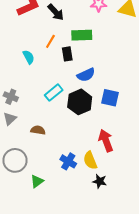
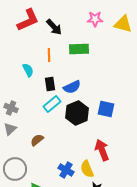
orange line: (50, 41) -> (49, 55), turned -32
black rectangle: (67, 54) -> (50, 84), moved
blue semicircle: (86, 75) -> (72, 87), moved
brown semicircle: (38, 130) -> (37, 140), turned -48

